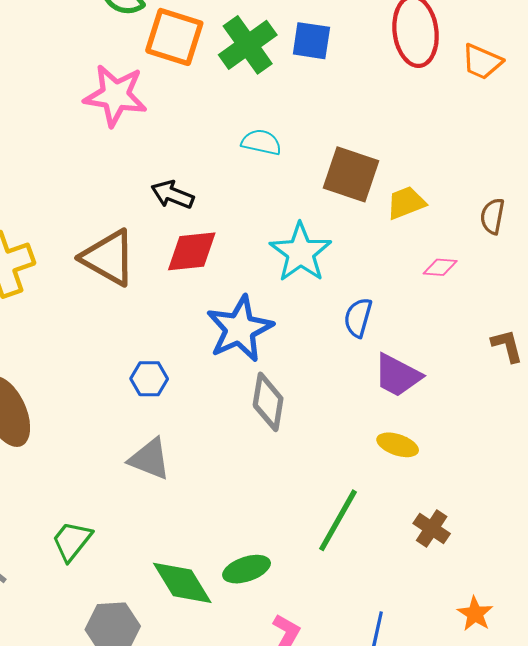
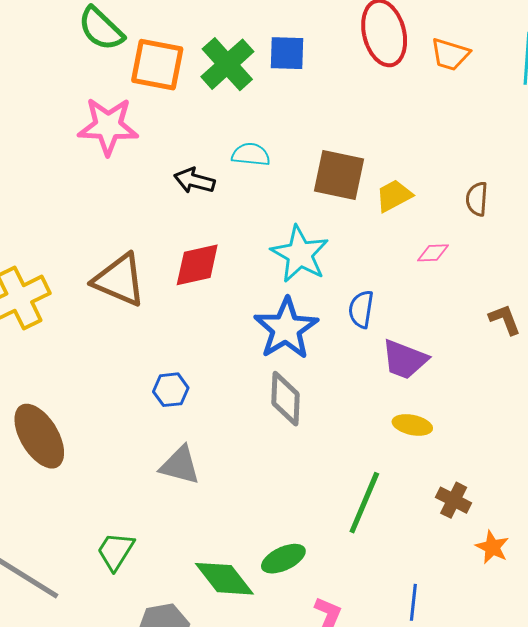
black arrow: (172, 195) -> (194, 181), moved
blue star: (240, 329) -> (286, 328), moved
orange star: (475, 614) -> (492, 547), moved

